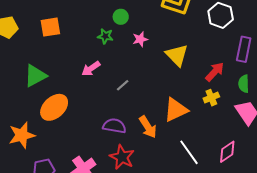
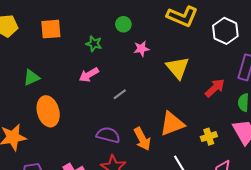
green star: (105, 36) -> (94, 44), moved
green triangle: (35, 76) -> (32, 78), size x0.7
yellow cross: (211, 98) -> (209, 137), moved
orange ellipse: (54, 107) -> (48, 111), turned -68

